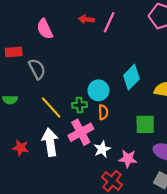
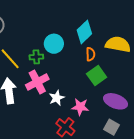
orange semicircle: (103, 112) -> (90, 54), moved
green square: (145, 124) -> (97, 75), turned -36

